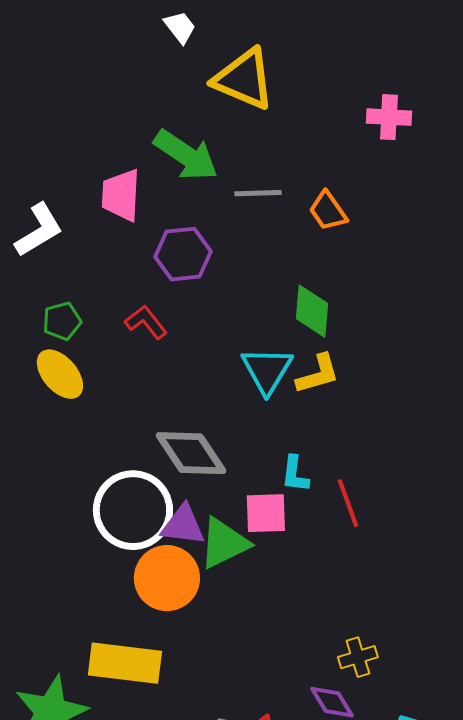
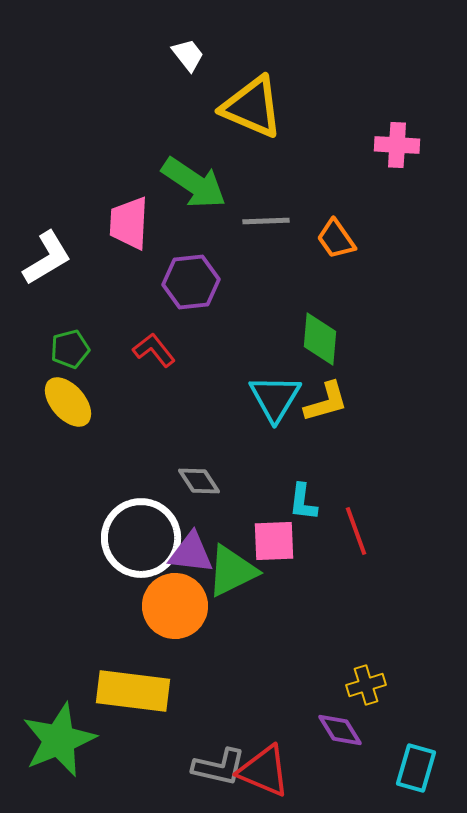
gray diamond: (191, 453) -> (199, 481), size x0.6

